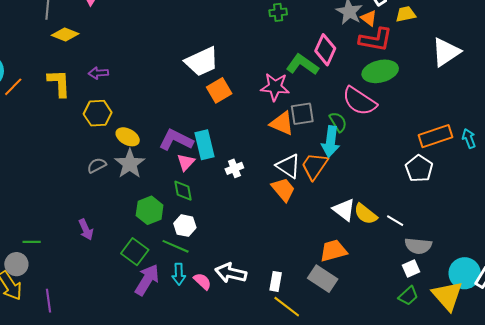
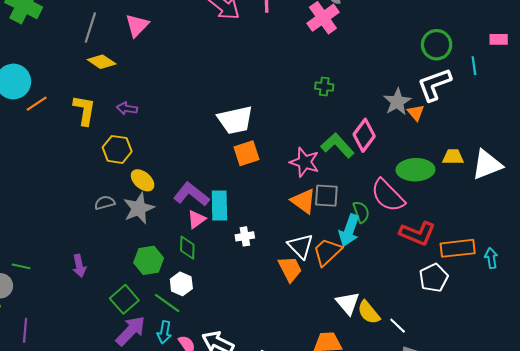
yellow trapezoid: (406, 14) -> (453, 157), moved
red L-shape: (376, 40) -> (417, 233), moved

